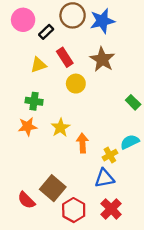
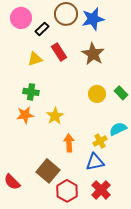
yellow circle: (76, 84) -> (97, 94), moved
orange arrow: (82, 143) -> (69, 143), moved
red semicircle: (26, 200) -> (12, 182), moved

